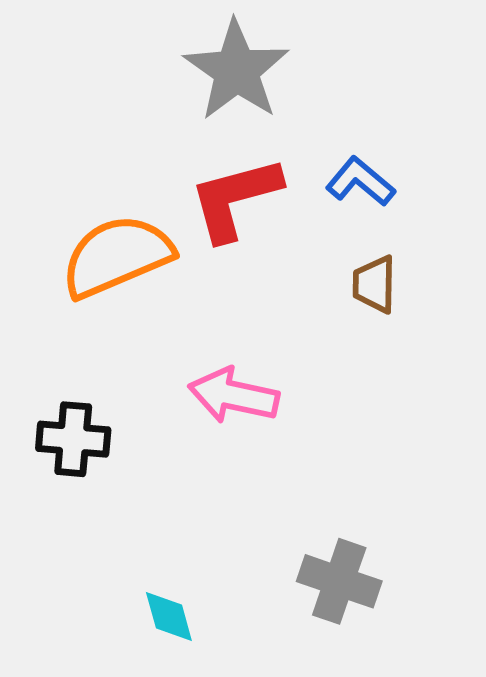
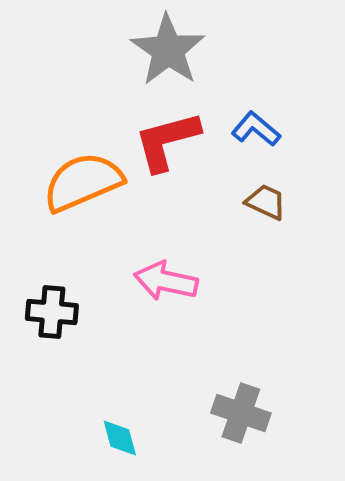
brown trapezoid: (374, 284) -> (266, 202), turned 114

